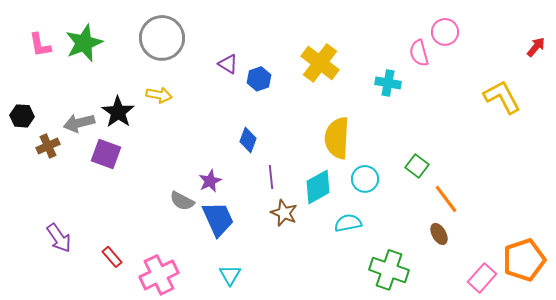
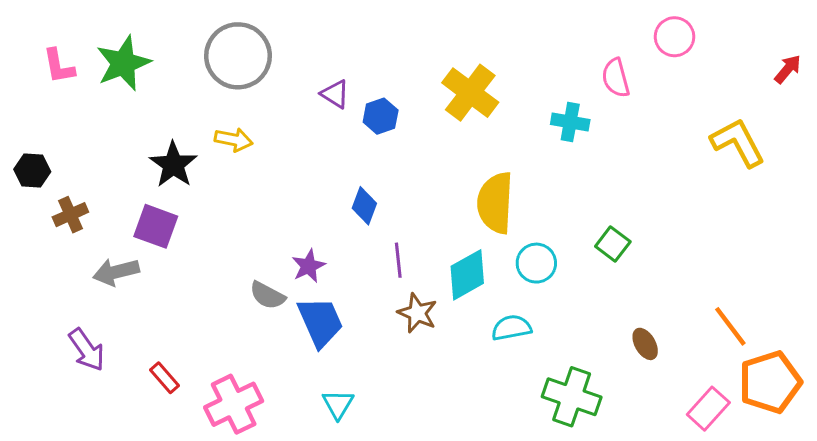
pink circle: (445, 32) -> (675, 37), moved
gray arrow: (79, 123) -> (116, 272), moved
orange line: (446, 199) -> (730, 326), moved

